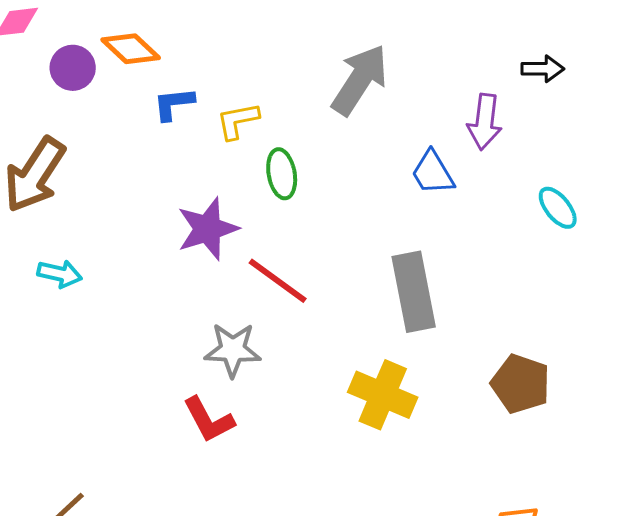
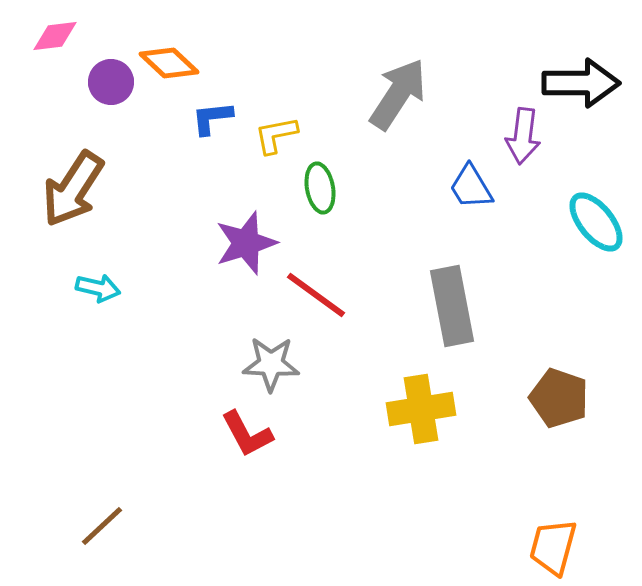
black arrow: (543, 69) -> (581, 83), size x1.8
cyan ellipse: (558, 208) -> (596, 222), size x1.4
yellow cross: (383, 395) -> (421, 409), turned -32

